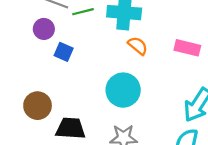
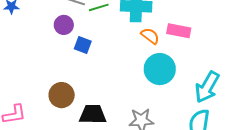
pink rectangle: (187, 48) -> (179, 31), moved
cyan circle: (123, 90) -> (160, 69), moved

